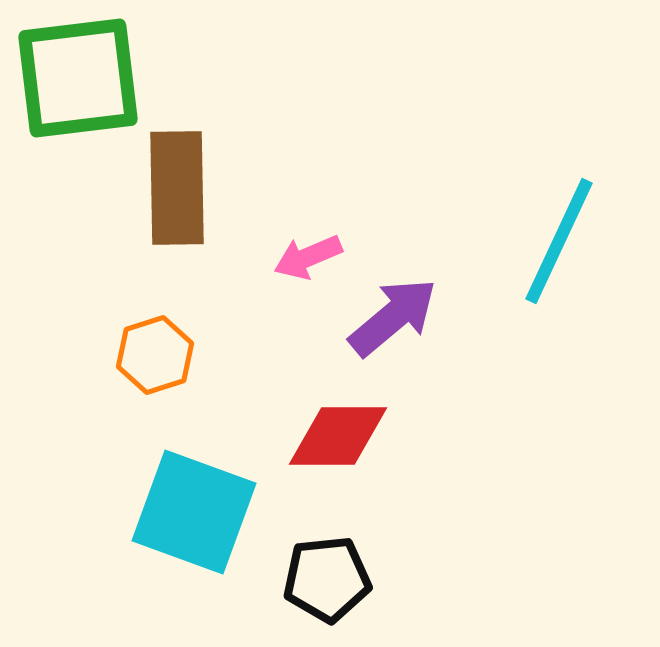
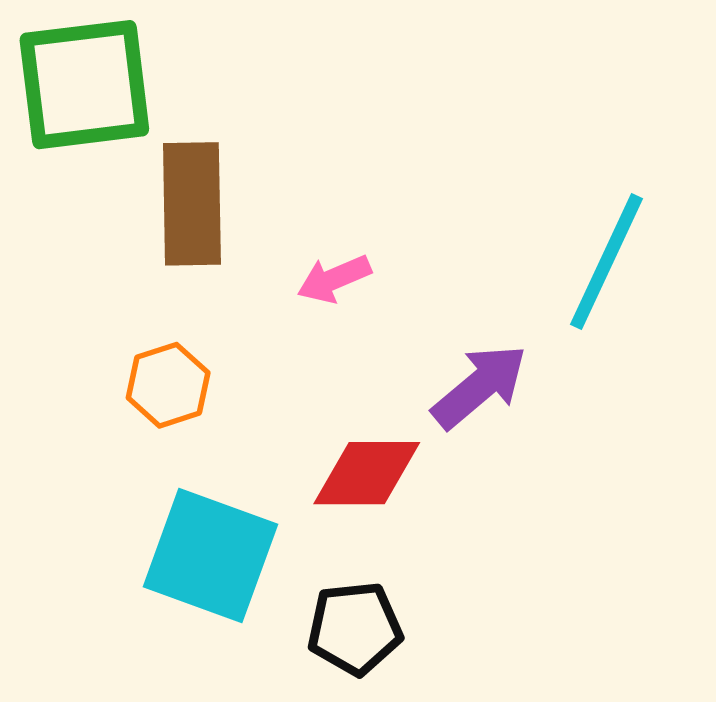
purple arrow: (393, 317) -> (480, 386), moved

